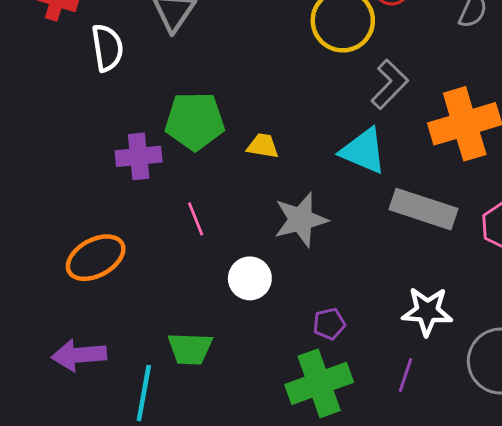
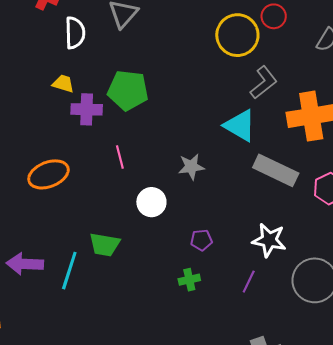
yellow trapezoid: (263, 146) -> (63, 84), moved
gray star: (301, 220) -> (191, 167), size x0.7
purple arrow: (79, 355) -> (25, 264), moved
green cross: (319, 383) -> (189, 280), size x0.5

